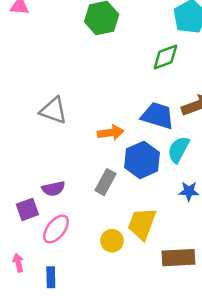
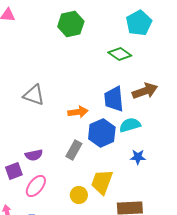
green diamond: (165, 57) -> (120, 54), turned 55
blue trapezoid: (158, 116) -> (114, 99), turned -112
cyan semicircle: (178, 150) -> (130, 125), turned 45

